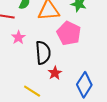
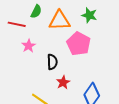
black semicircle: (43, 53) -> (52, 62), size x0.7

